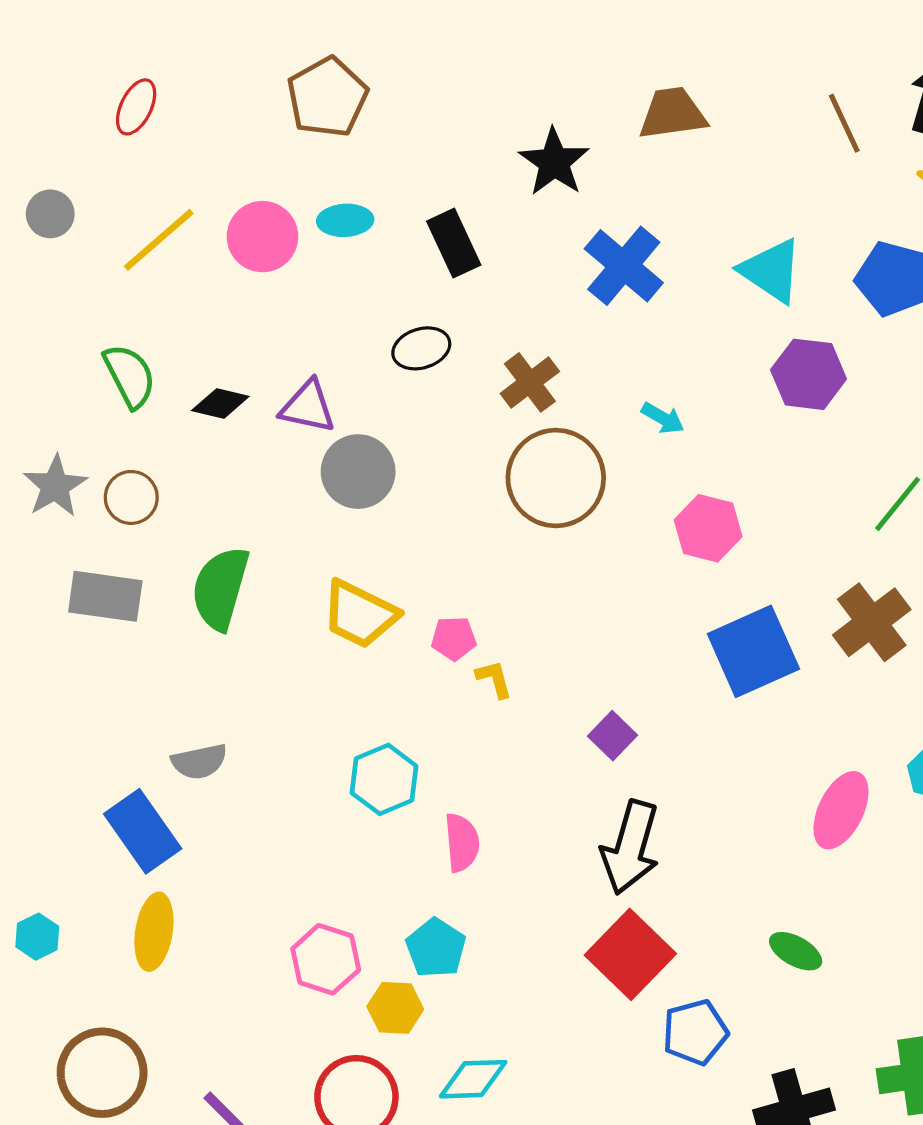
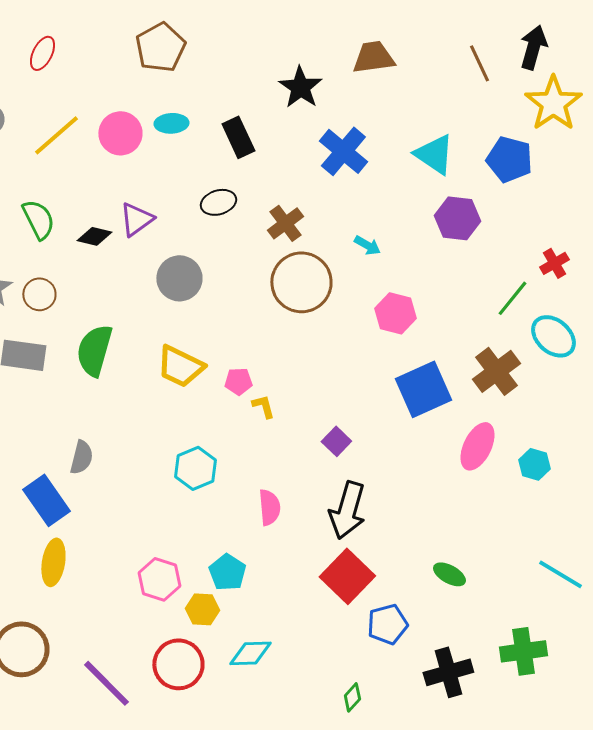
purple triangle: (308, 407) -> (136, 219), moved, turned -48
gray semicircle: (199, 762) -> (81, 457), turned -64
pink ellipse: (841, 810) -> (477, 446), moved
pink semicircle: (462, 843) -> (269, 507), moved

